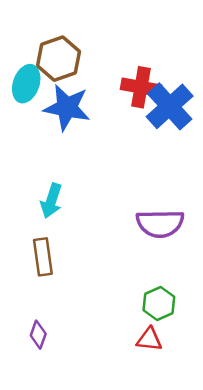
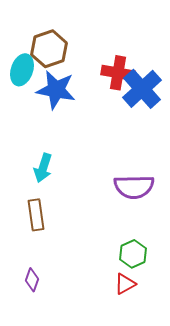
red triangle: (149, 339) -> (125, 284), turned -35

